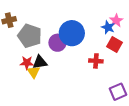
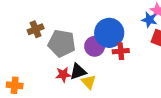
red cross: (96, 61) -> (121, 51), moved
yellow triangle: (34, 72) -> (89, 82), moved

